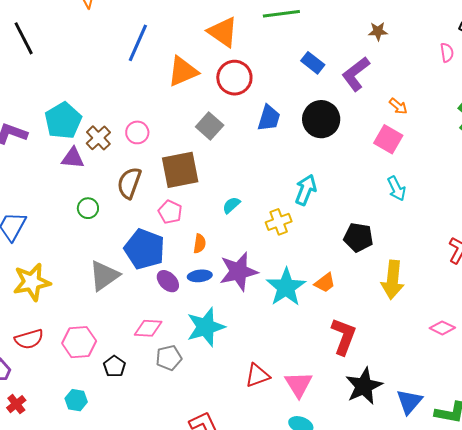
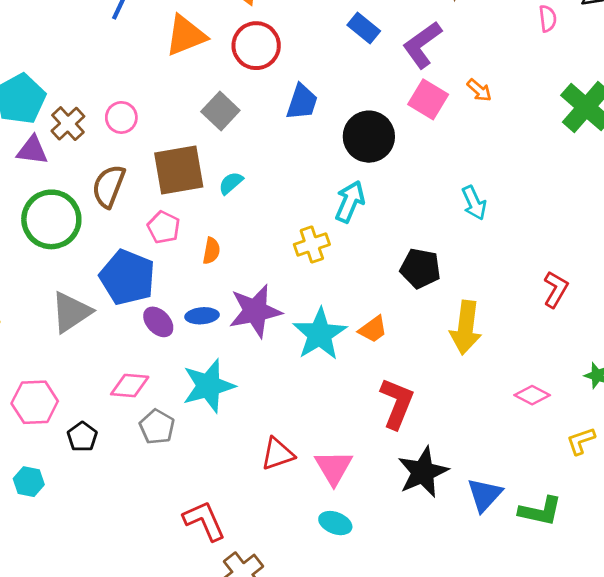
black circle: (321, 119) -> (369, 137), moved
pink square: (388, 139) -> (428, 99), moved
cyan semicircle: (231, 205) -> (231, 183), moved
green circle: (88, 208) -> (51, 219), size x2.0
orange semicircle: (200, 244) -> (211, 251), moved
gray pentagon: (169, 358) -> (157, 427), turned -30

